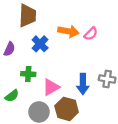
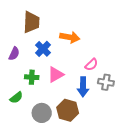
pink semicircle: (91, 34) -> (91, 65), moved
pink triangle: (51, 87) -> (56, 75), moved

